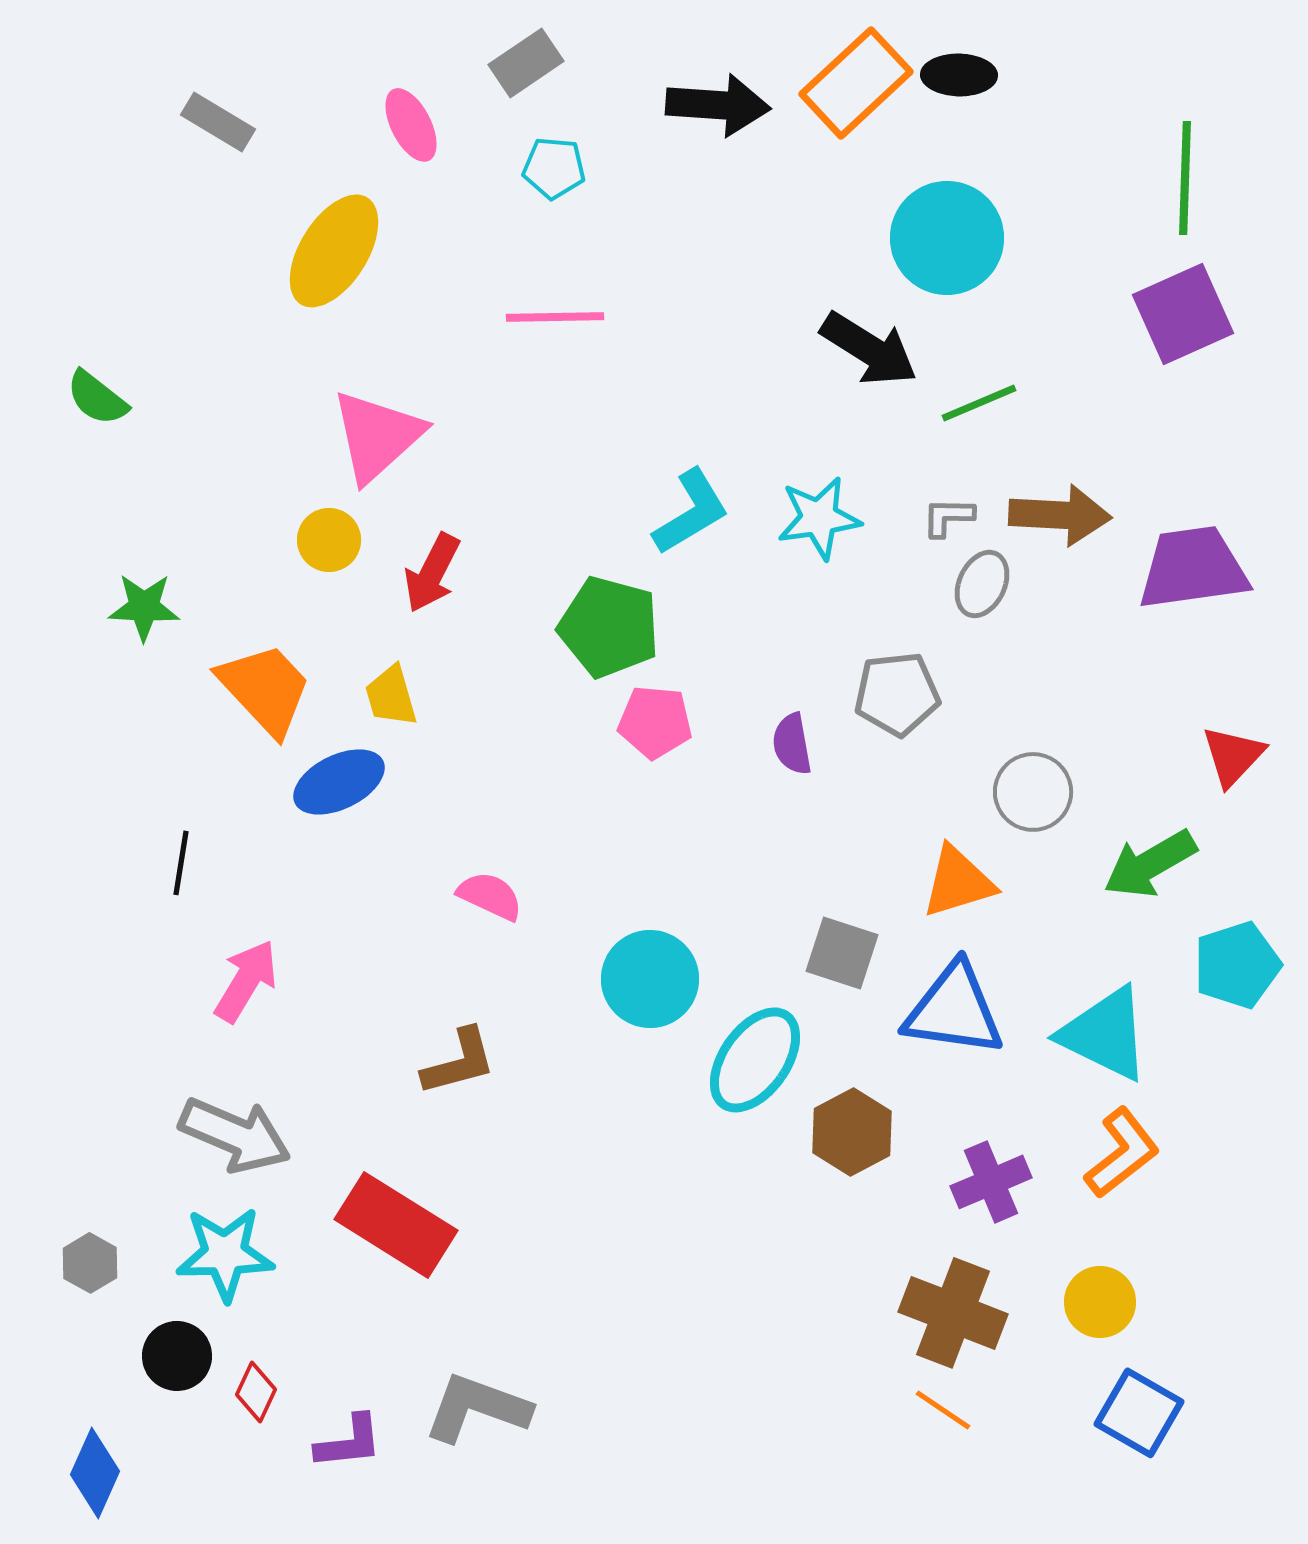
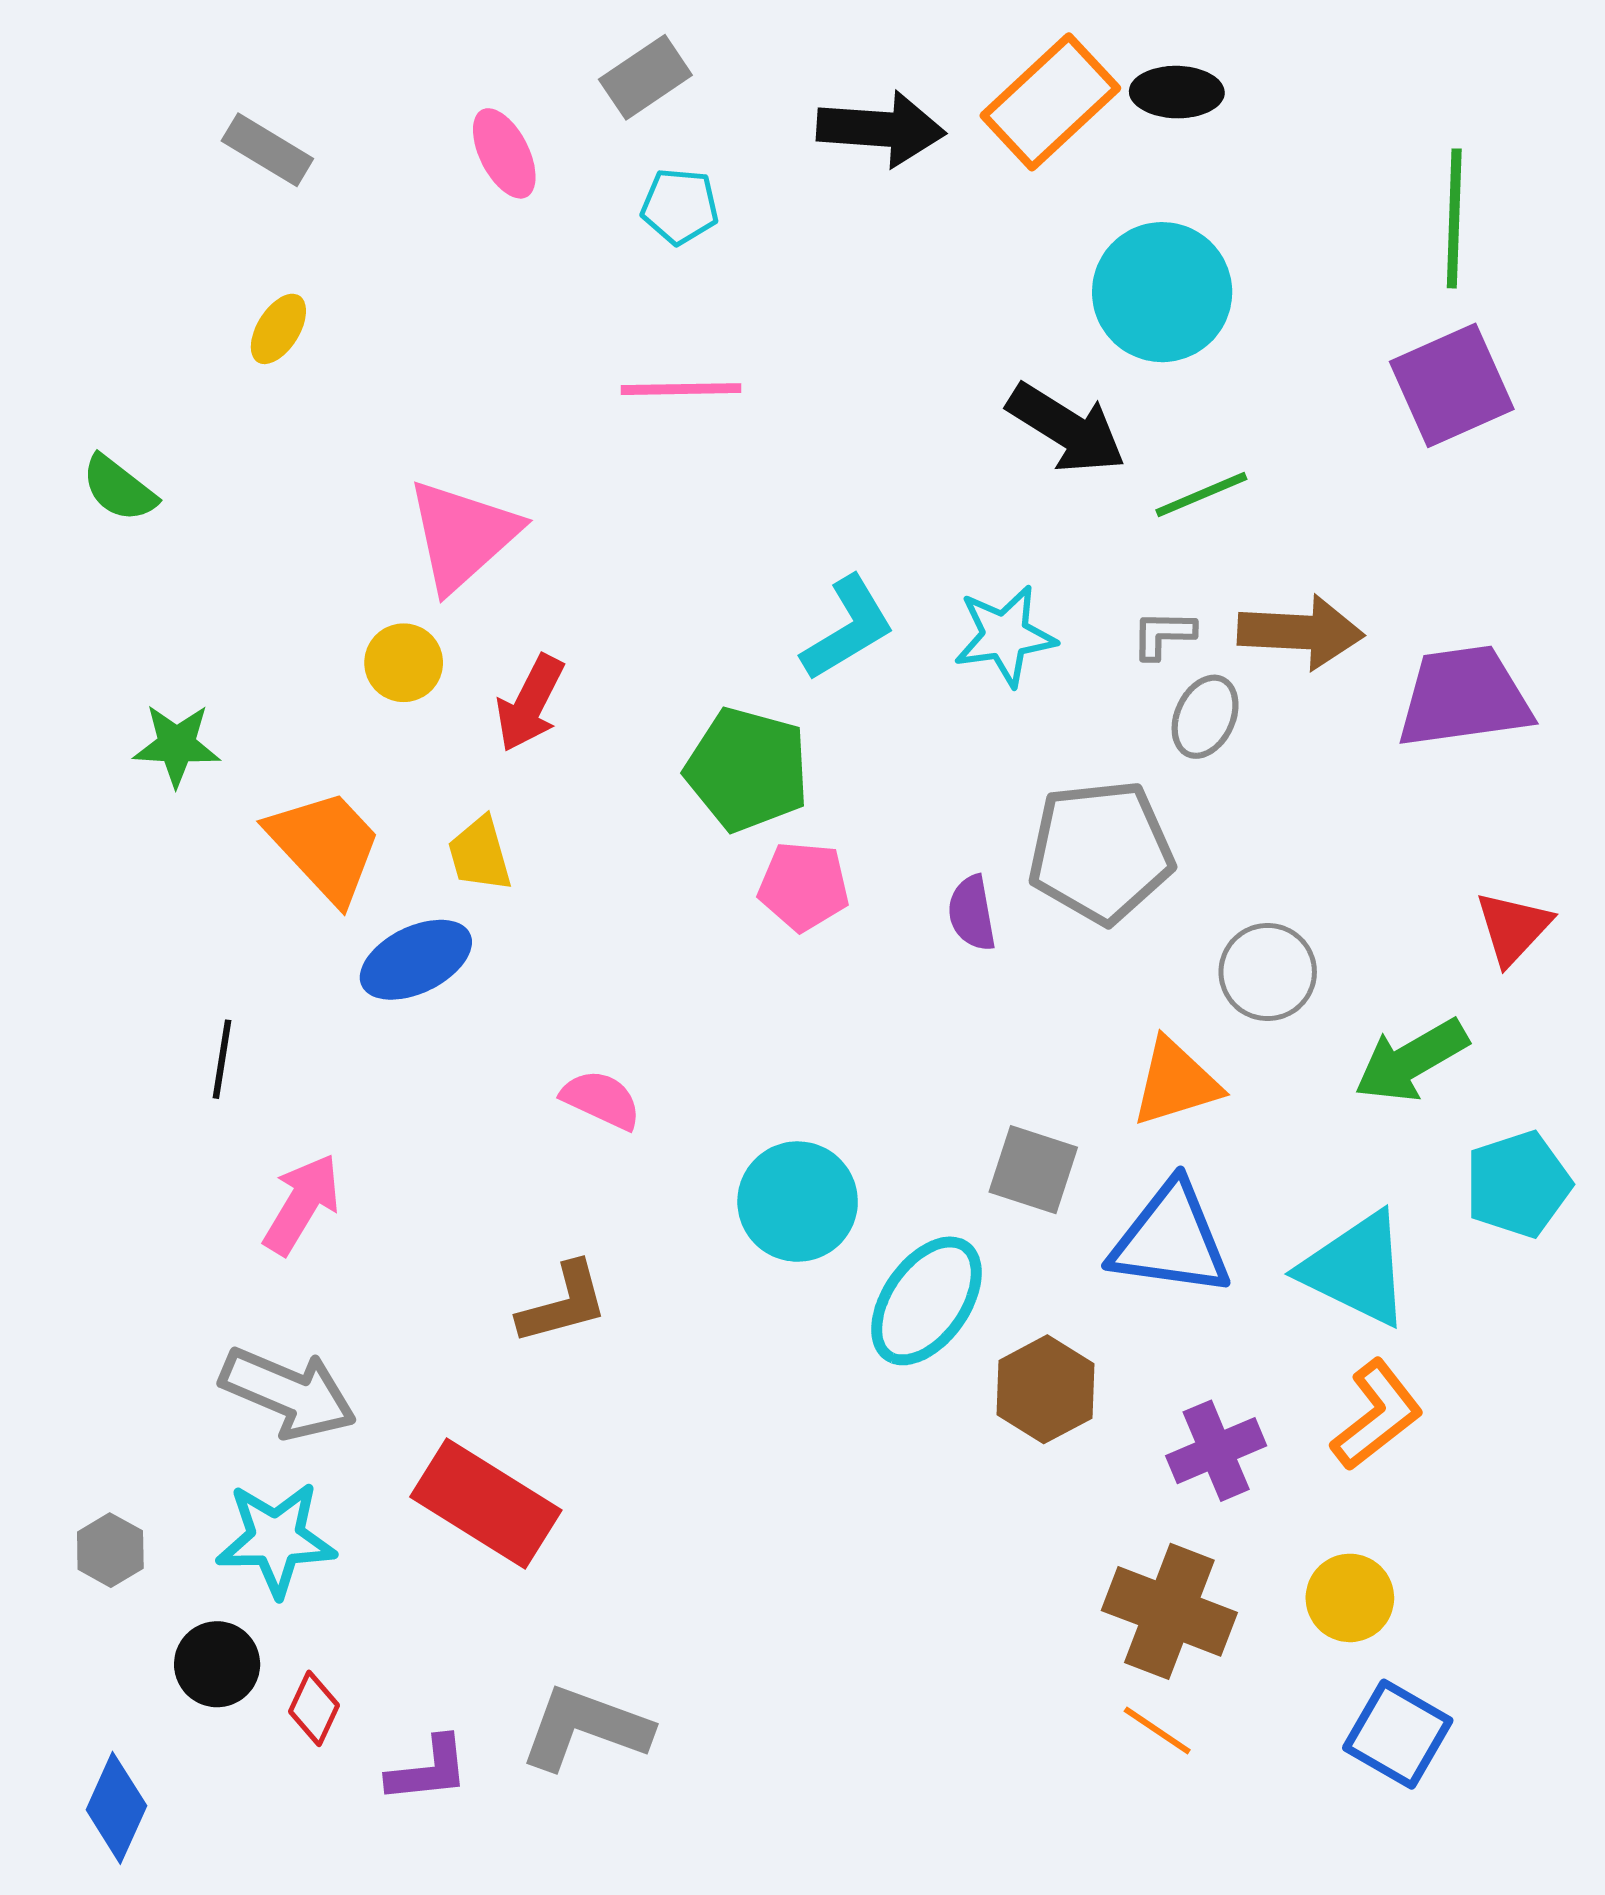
yellow ellipse: (334, 251) -> (278, 329), moved, size x0.5
gray pentagon: (897, 694) -> (1101, 852), size x1.4

